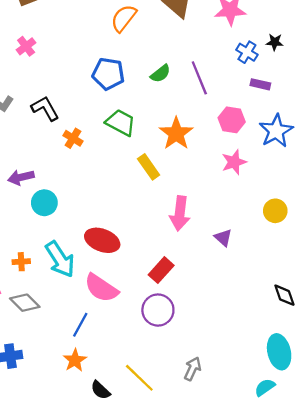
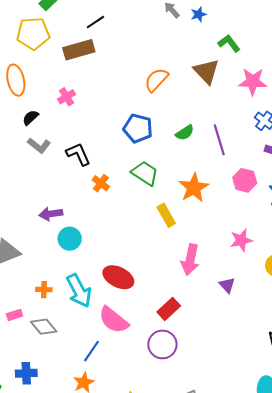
pink star: (234, 162) -> (241, 240), moved

